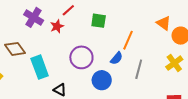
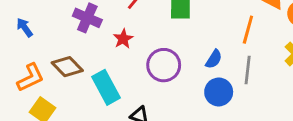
red star: (57, 26) -> (123, 39), moved
orange line: (128, 40) -> (248, 30), moved
blue circle: (102, 80) -> (219, 92), moved

